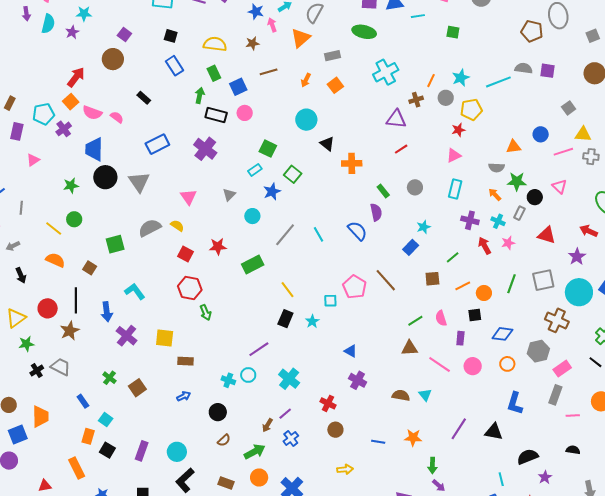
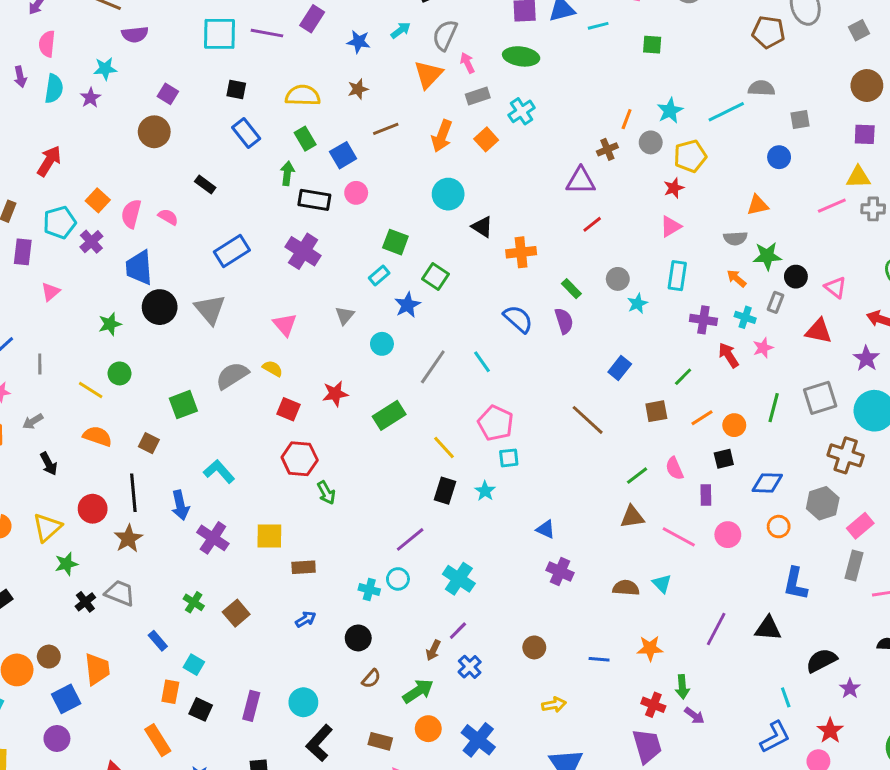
pink arrow: (272, 25) -> (467, 63), moved
purple square: (547, 71) -> (865, 134), moved
cyan cross: (386, 72) -> (522, 111), moved, size x0.7
red arrow: (76, 77) -> (49, 161), moved
orange arrow: (306, 80) -> (442, 136), size x1.5
gray square: (569, 108) -> (800, 120), moved, turned 32
pink semicircle: (92, 113) -> (131, 214), turned 90
blue circle: (541, 134) -> (779, 157), moved
pink triangle: (559, 186) -> (835, 287), moved
cyan star: (424, 227) -> (637, 304), moved
blue semicircle: (357, 231) -> (518, 319), moved
pink pentagon: (355, 287) -> (496, 423), moved
red cross: (328, 403) -> (653, 705), moved

